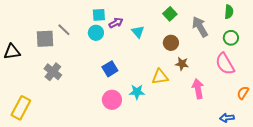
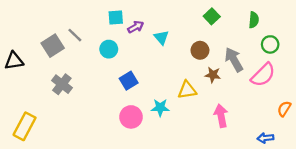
green semicircle: (229, 12) -> (254, 20), moved
green square: (170, 14) -> (212, 16), moved
gray arrow: (200, 27) -> (234, 60), moved
cyan circle: (96, 33) -> (109, 49), moved
gray square: (45, 39) -> (53, 46), turned -30
pink semicircle: (225, 64) -> (263, 75), turned -105
pink arrow: (198, 89) -> (221, 116), moved

